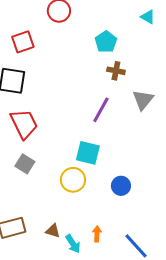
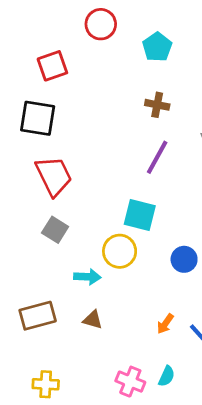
cyan pentagon: (106, 42) -> (157, 47), moved
brown cross: (116, 71) -> (157, 105), moved
orange arrow: (97, 234) -> (165, 324), moved, turned -147
cyan arrow: (73, 244) -> (87, 277), moved, turned -54

